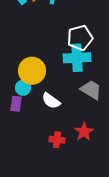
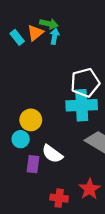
yellow circle: (32, 71) -> (31, 120), size x0.7
purple rectangle: (16, 104) -> (33, 164), moved

